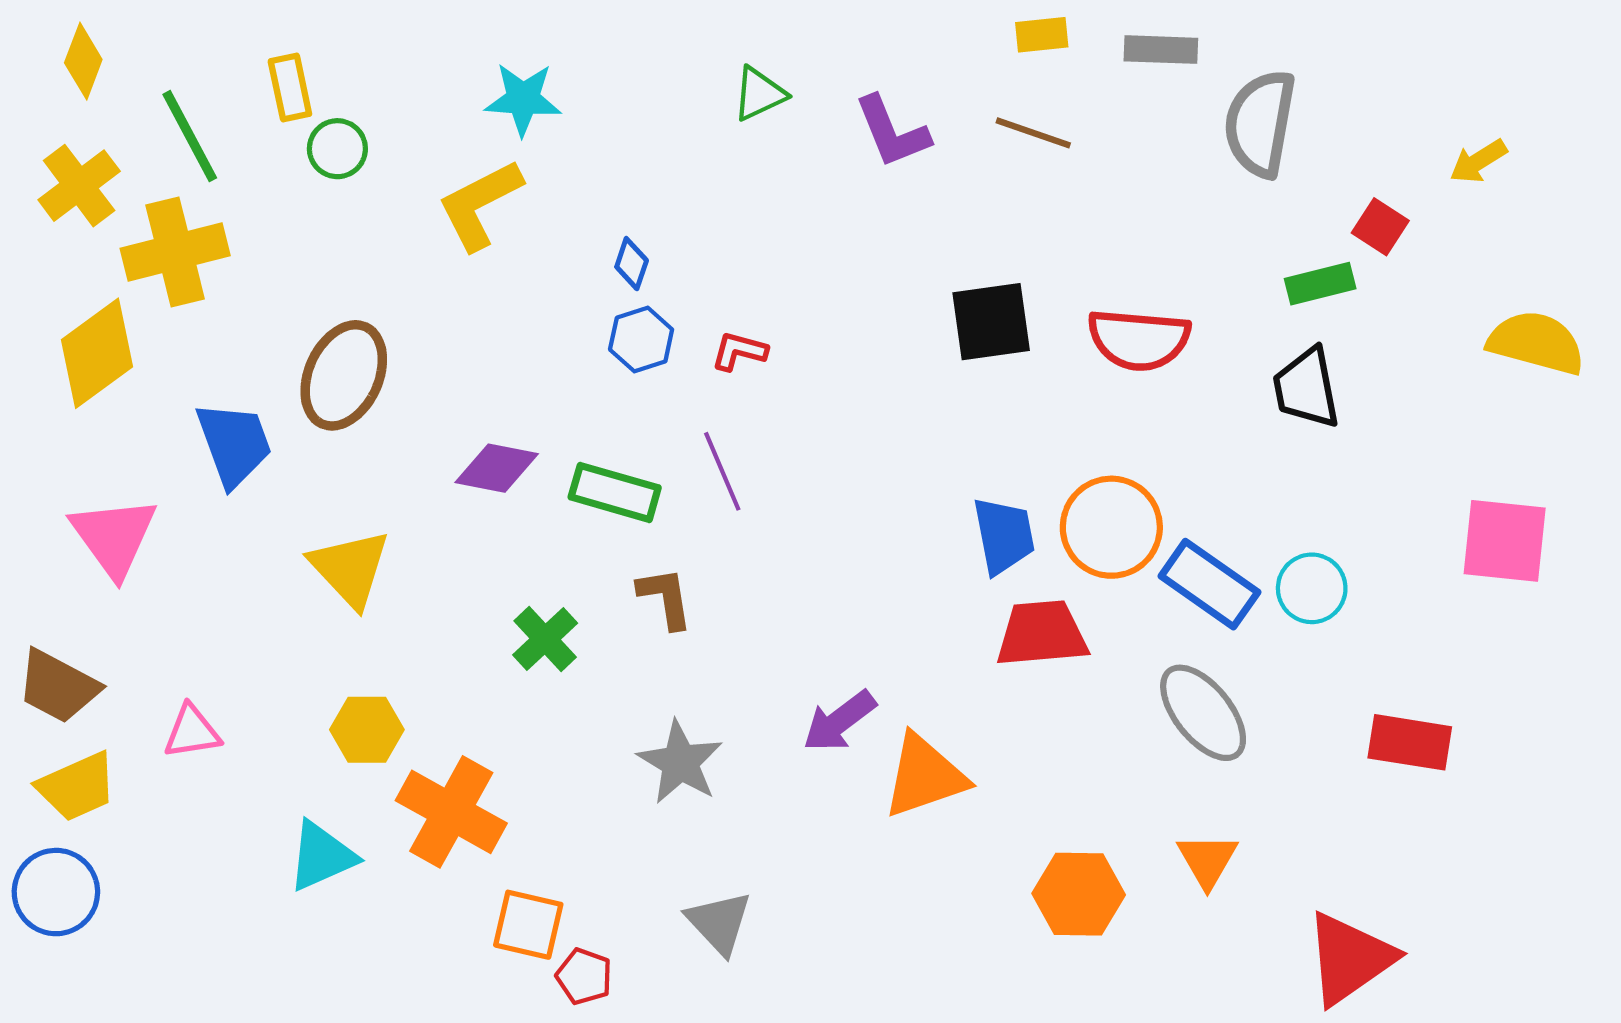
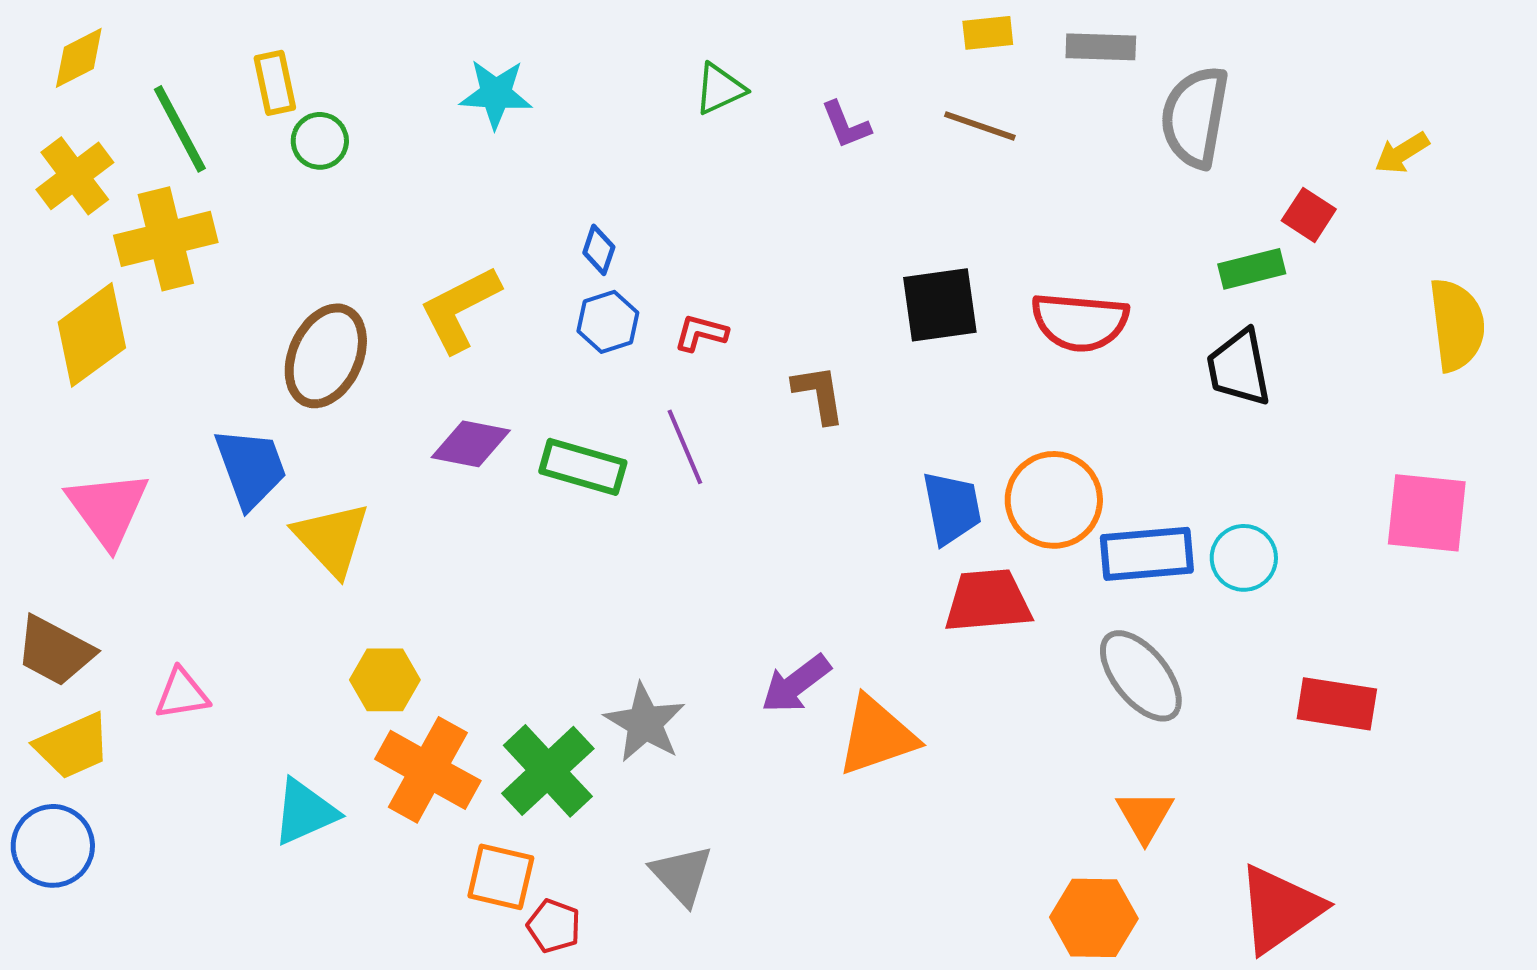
yellow diamond: (83, 61) -> (79, 58), turned 42
purple L-shape: (892, 132) -> (846, 125), size x0.7
yellow L-shape: (480, 205) -> (460, 309), moved
yellow semicircle: (1536, 343) -> (1457, 325), turned 68
blue trapezoid: (234, 444) -> (251, 468), moved
blue rectangle: (1209, 584) -> (1147, 554), turned -40
brown L-shape: (665, 598) -> (819, 394), moved
green cross: (545, 639) -> (548, 771), moved, size x1.5
yellow hexagon: (367, 730) -> (385, 680), moved
orange hexagon: (1079, 894) -> (1094, 918), moved

